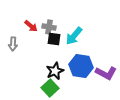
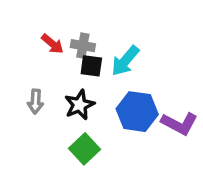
gray arrow: (13, 44) -> (35, 101), moved
black star: (55, 71) -> (79, 105), moved

